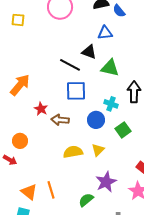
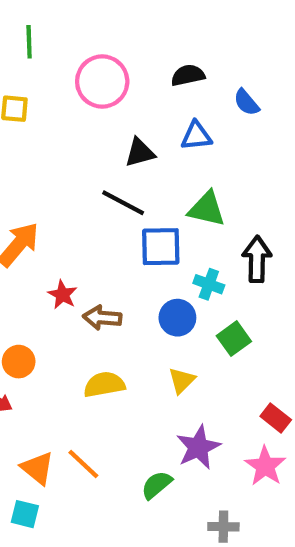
blue semicircle: (119, 11) -> (246, 102), moved
black triangle: (89, 52) -> (140, 153), moved, turned -35
blue square: (76, 91) -> (161, 247), moved
yellow semicircle: (73, 152) -> (104, 385), moved
orange line: (51, 190) -> (83, 464), turned -30

